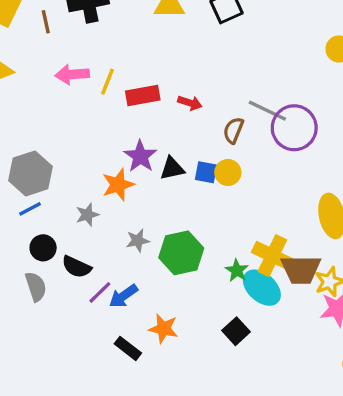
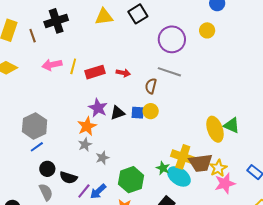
purple circle: (294, 128) -> (172, 39), moved
gray star: (87, 215) -> (85, 145), moved
green hexagon: (181, 253) -> (131, 180), moved

